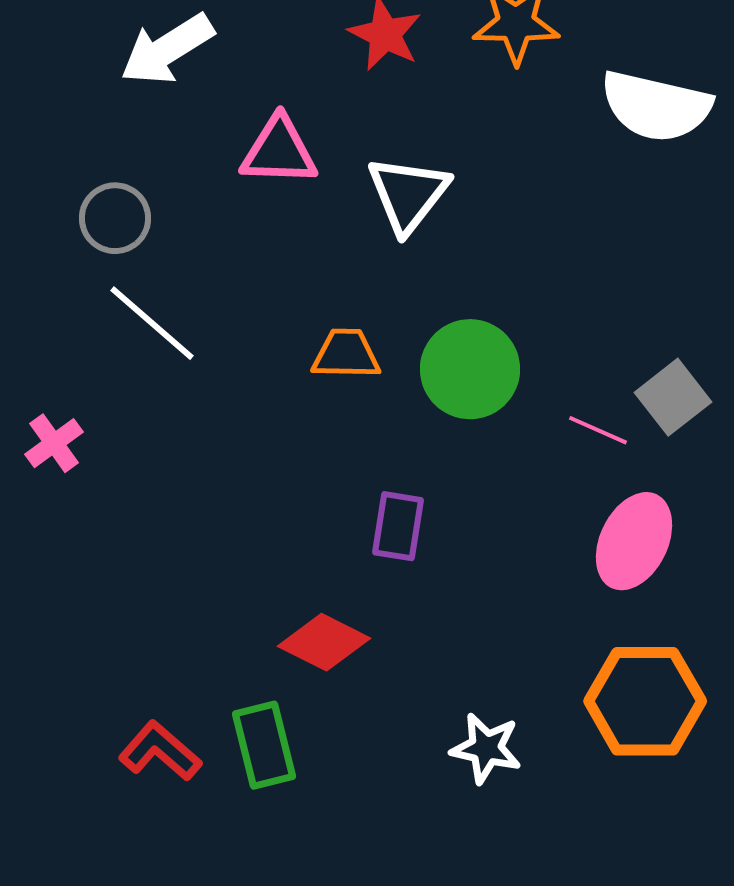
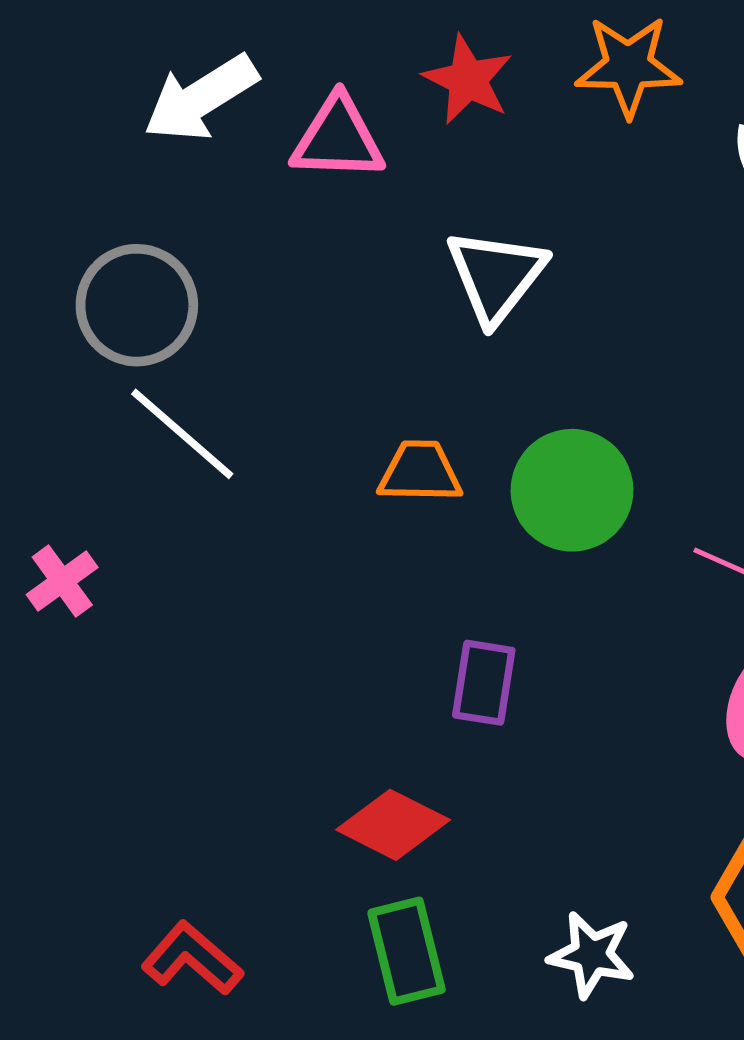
pink triangle: (279, 151) -> (338, 138), moved
gray circle: (115, 218) -> (137, 305), size x1.4
green rectangle: (264, 745) -> (407, 951), moved

